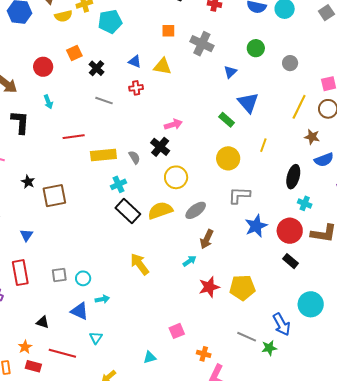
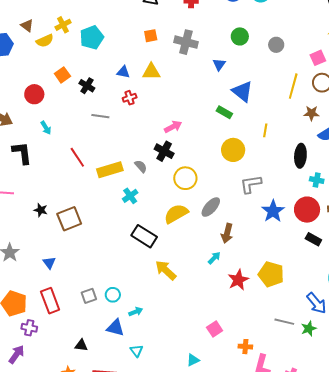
red line: (74, 137) -> (77, 157), turned 75
black rectangle: (128, 211) -> (144, 236), moved
yellow pentagon: (242, 288) -> (271, 274), turned 30

